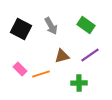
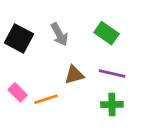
purple line: (90, 55) -> (112, 73), turned 48
green cross: (79, 83) -> (112, 104), moved

